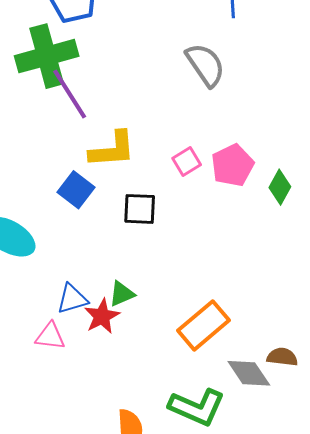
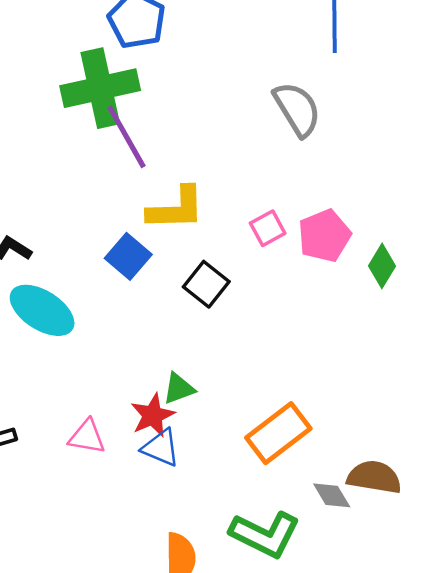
black square: (140, 209) -> (206, 284), turned 33
blue triangle: (72, 299) -> (161, 448), moved, turned 36
brown semicircle: (282, 357) -> (374, 477), size x1.4
gray diamond: (249, 373) -> (332, 495), size x0.7

